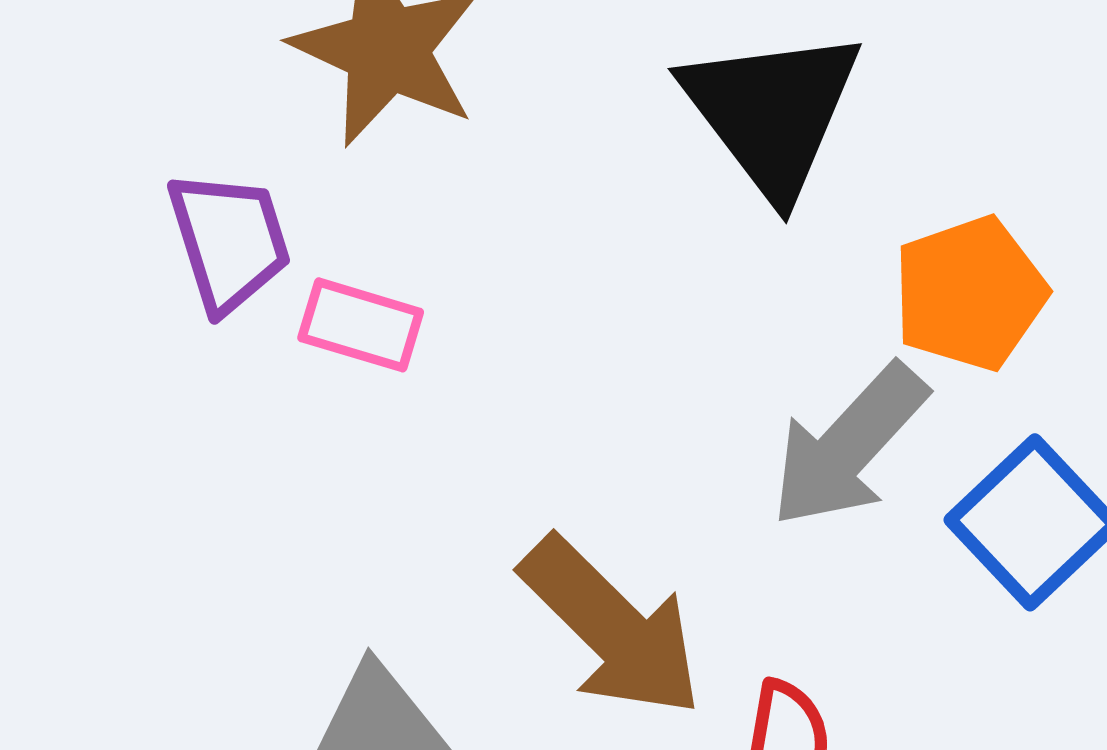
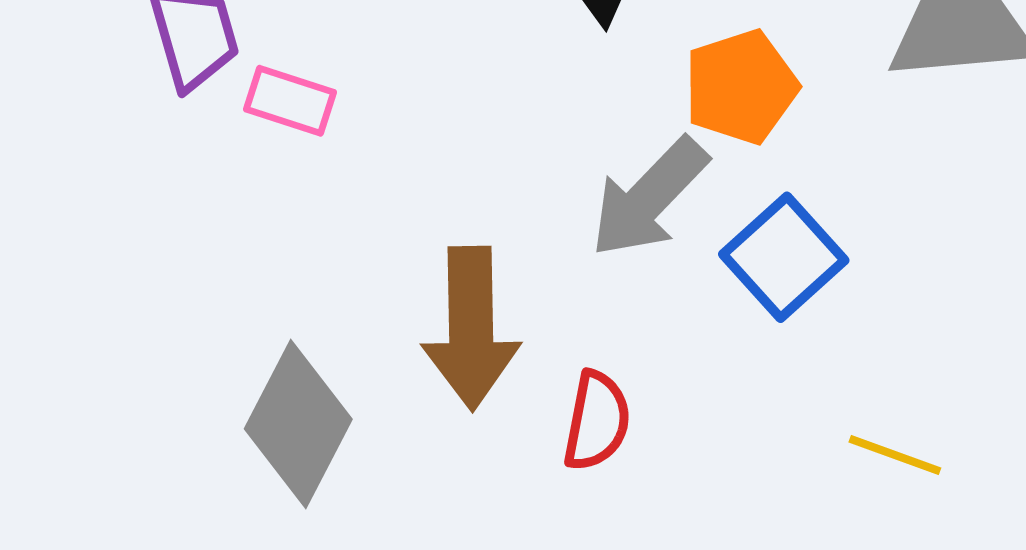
brown arrow: (612, 627) -> (471, 328), turned 43

